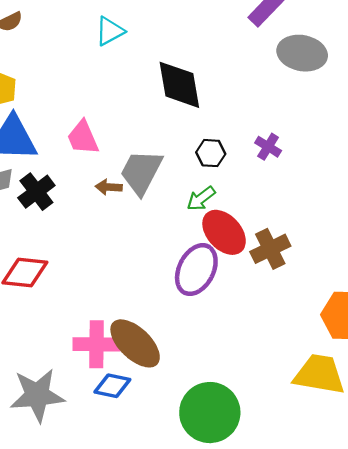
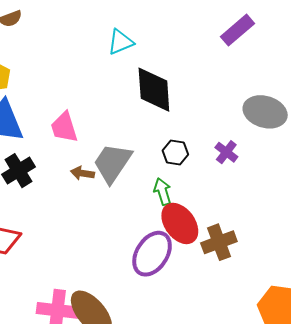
cyan triangle: (110, 31) -> (121, 42), moved
gray ellipse: (302, 53) -> (265, 112), moved
green arrow: (201, 198) -> (163, 192), turned 104

